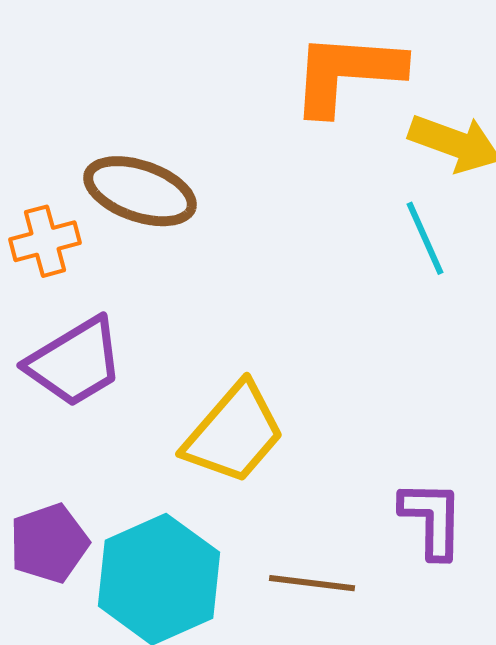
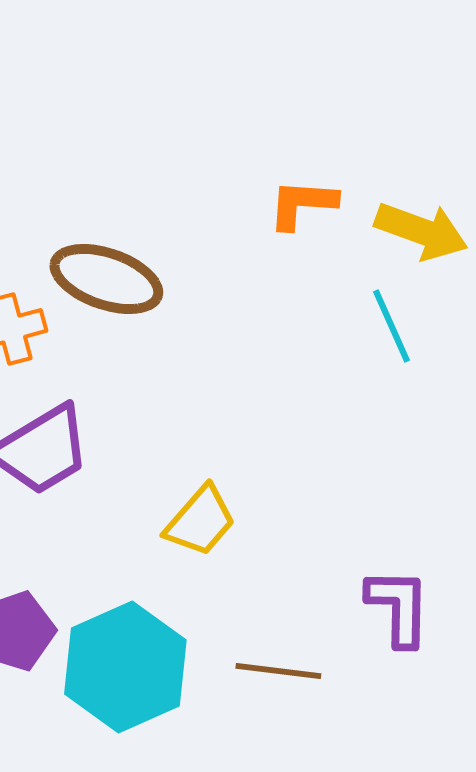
orange L-shape: (347, 73) -> (302, 204), moved, size x0.6
yellow trapezoid: (234, 433) -> (200, 521), size x0.7

